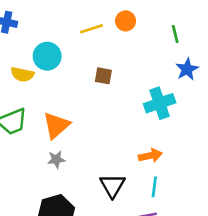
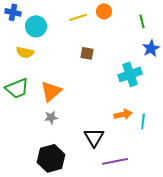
cyan circle: (47, 56) -> (36, 26), moved
cyan line: (154, 187) -> (143, 121), moved

